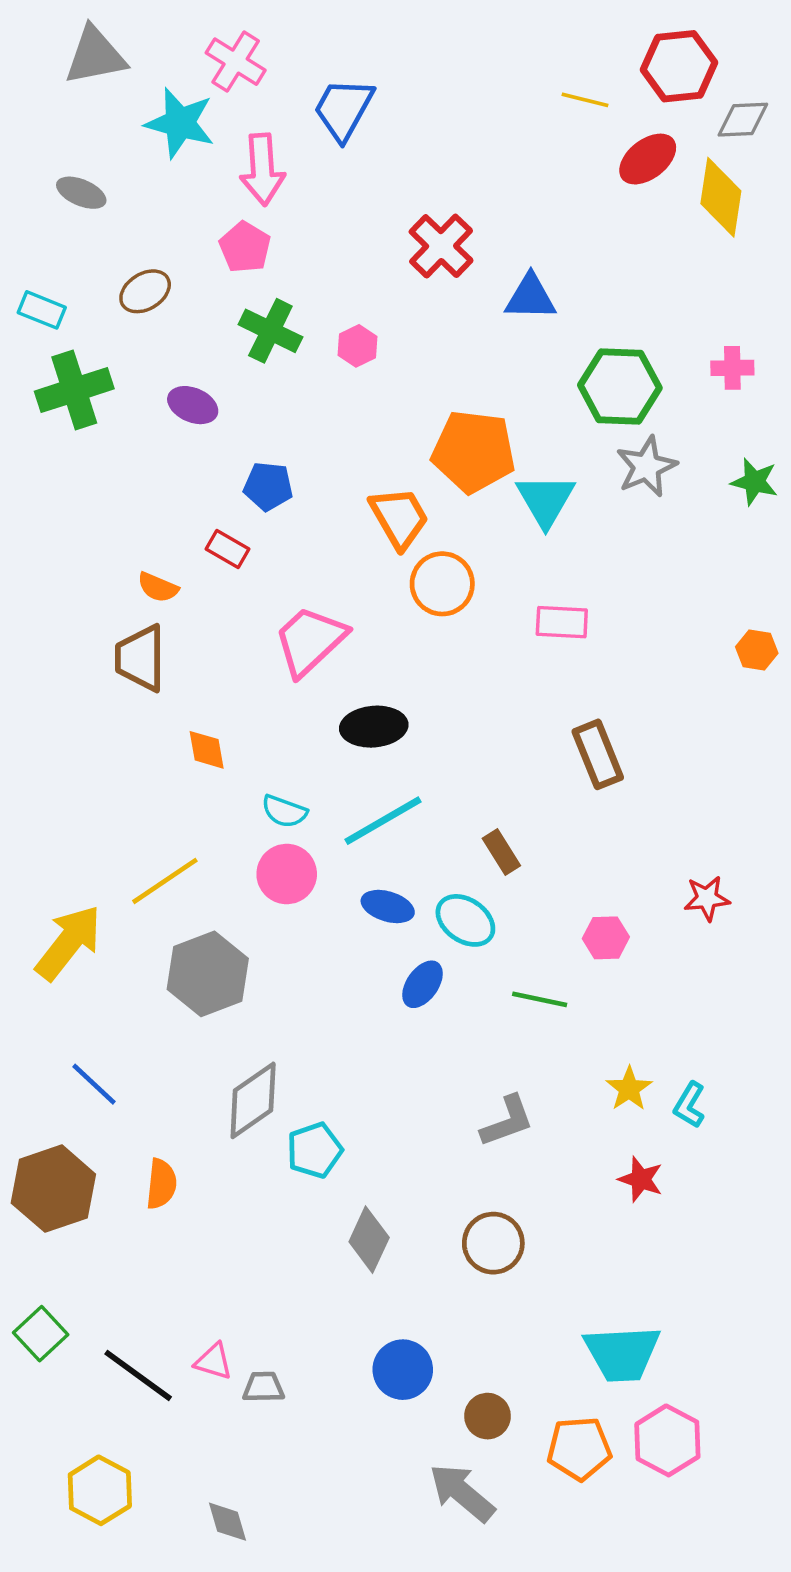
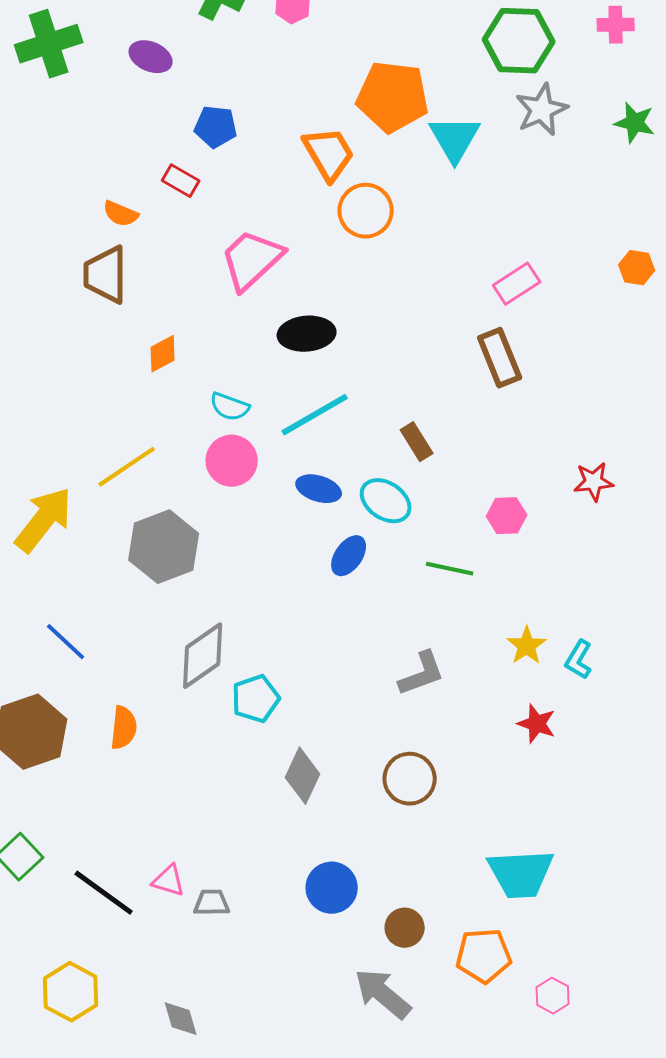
pink rectangle: (562, 622) -> (517, 284), moved, turned -36
orange diamond: (207, 750) -> (163, 354), turned 72
pink hexagon: (667, 1440) -> (553, 996), moved, size x0.6

